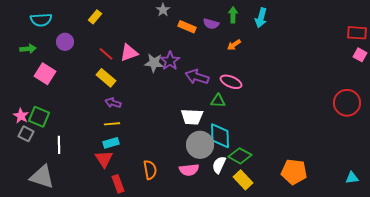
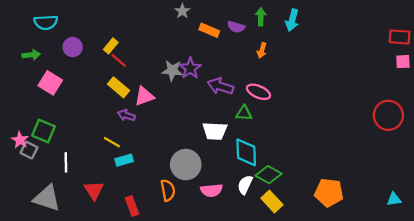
yellow rectangle: (95, 17) -> (111, 46), moved
orange arrow: (234, 45) -> (262, 50), turned -40
pink triangle: (129, 53) -> (144, 96), moved
pink square: (360, 55) -> (403, 62), turned -32
pink star: (21, 116) -> (20, 140), moved
yellow line: (112, 124) -> (112, 142), moved, turned 35
gray circle: (200, 145) -> (186, 165), moved
red triangle: (104, 159) -> (94, 190), moved

